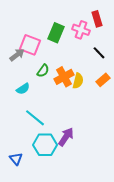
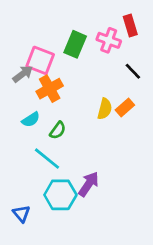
green semicircle: (43, 71) -> (58, 130), moved
orange cross: (64, 77) -> (50, 89), moved
orange rectangle: (103, 80) -> (125, 107), moved

